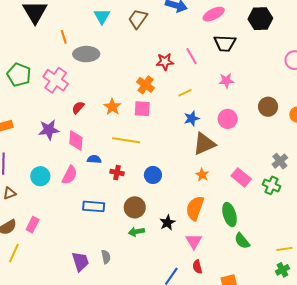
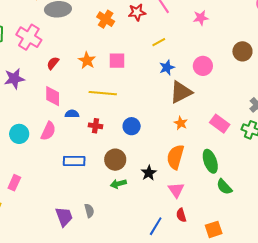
pink star: (226, 81) -> (201, 18), moved
orange cross: (146, 85) -> (106, 19), moved
purple star: (49, 130) -> (14, 79), moved

